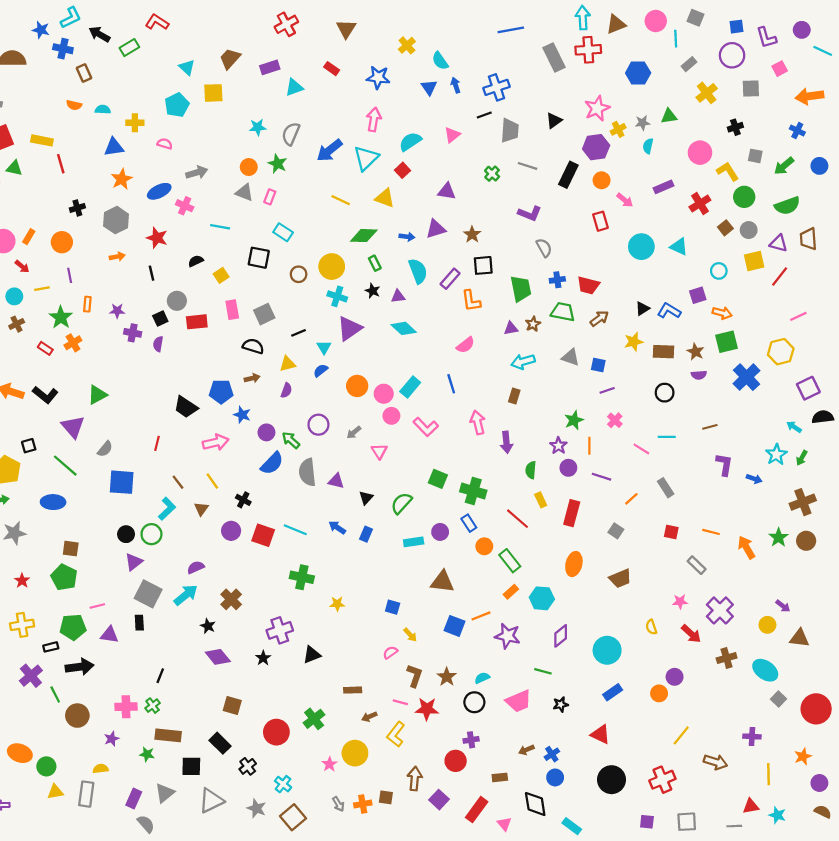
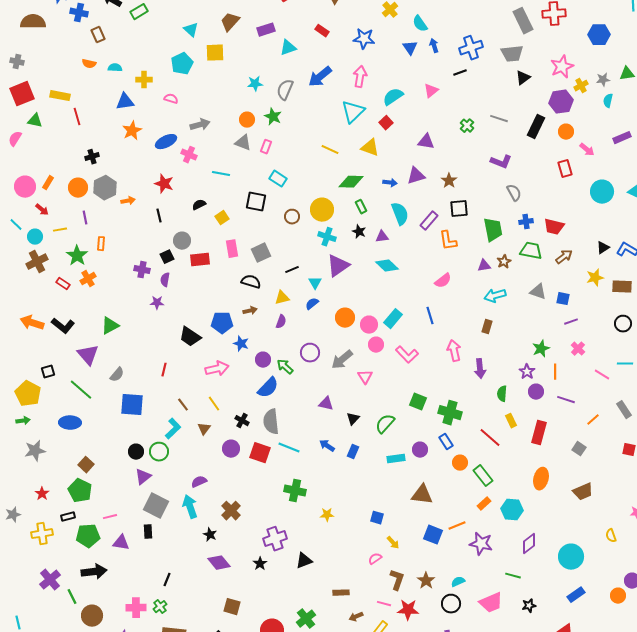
gray trapezoid: (510, 130) -> (512, 54), moved, turned 80
blue arrow: (330, 150) -> (320, 77), moved
gray hexagon: (116, 220) -> (105, 188), moved
purple star: (117, 311) -> (157, 303), moved
brown cross: (17, 324) -> (37, 262), size x1.5
gray arrow: (354, 432) -> (342, 360), size x1.6
gray semicircle: (307, 472) -> (271, 422), moved
brown square: (71, 549) -> (86, 465), turned 35
cyan arrow: (186, 595) -> (190, 507), turned -70
black rectangle: (51, 647) -> (68, 517), moved

